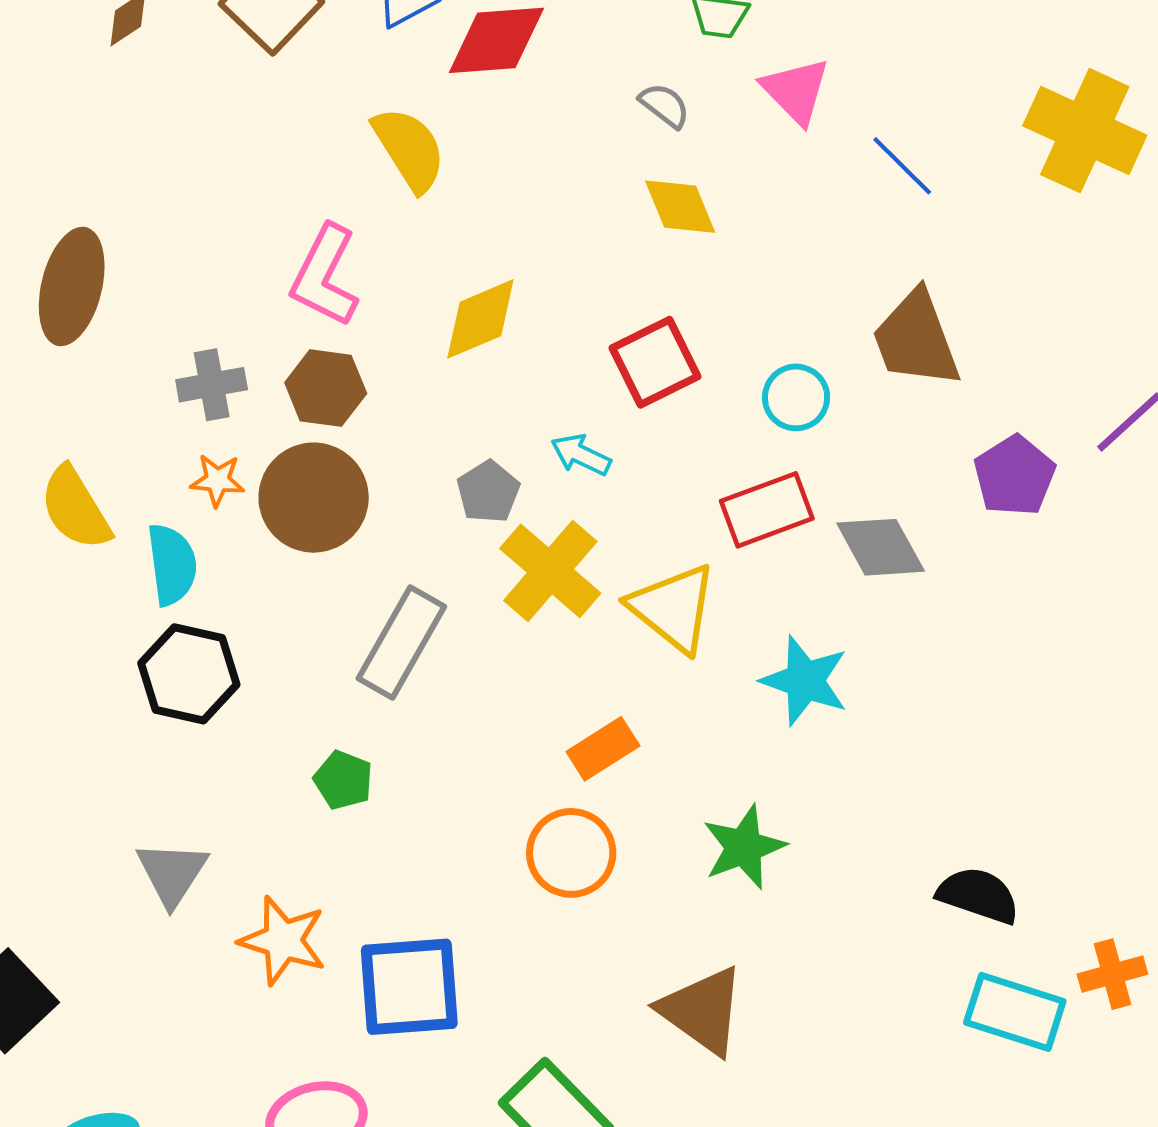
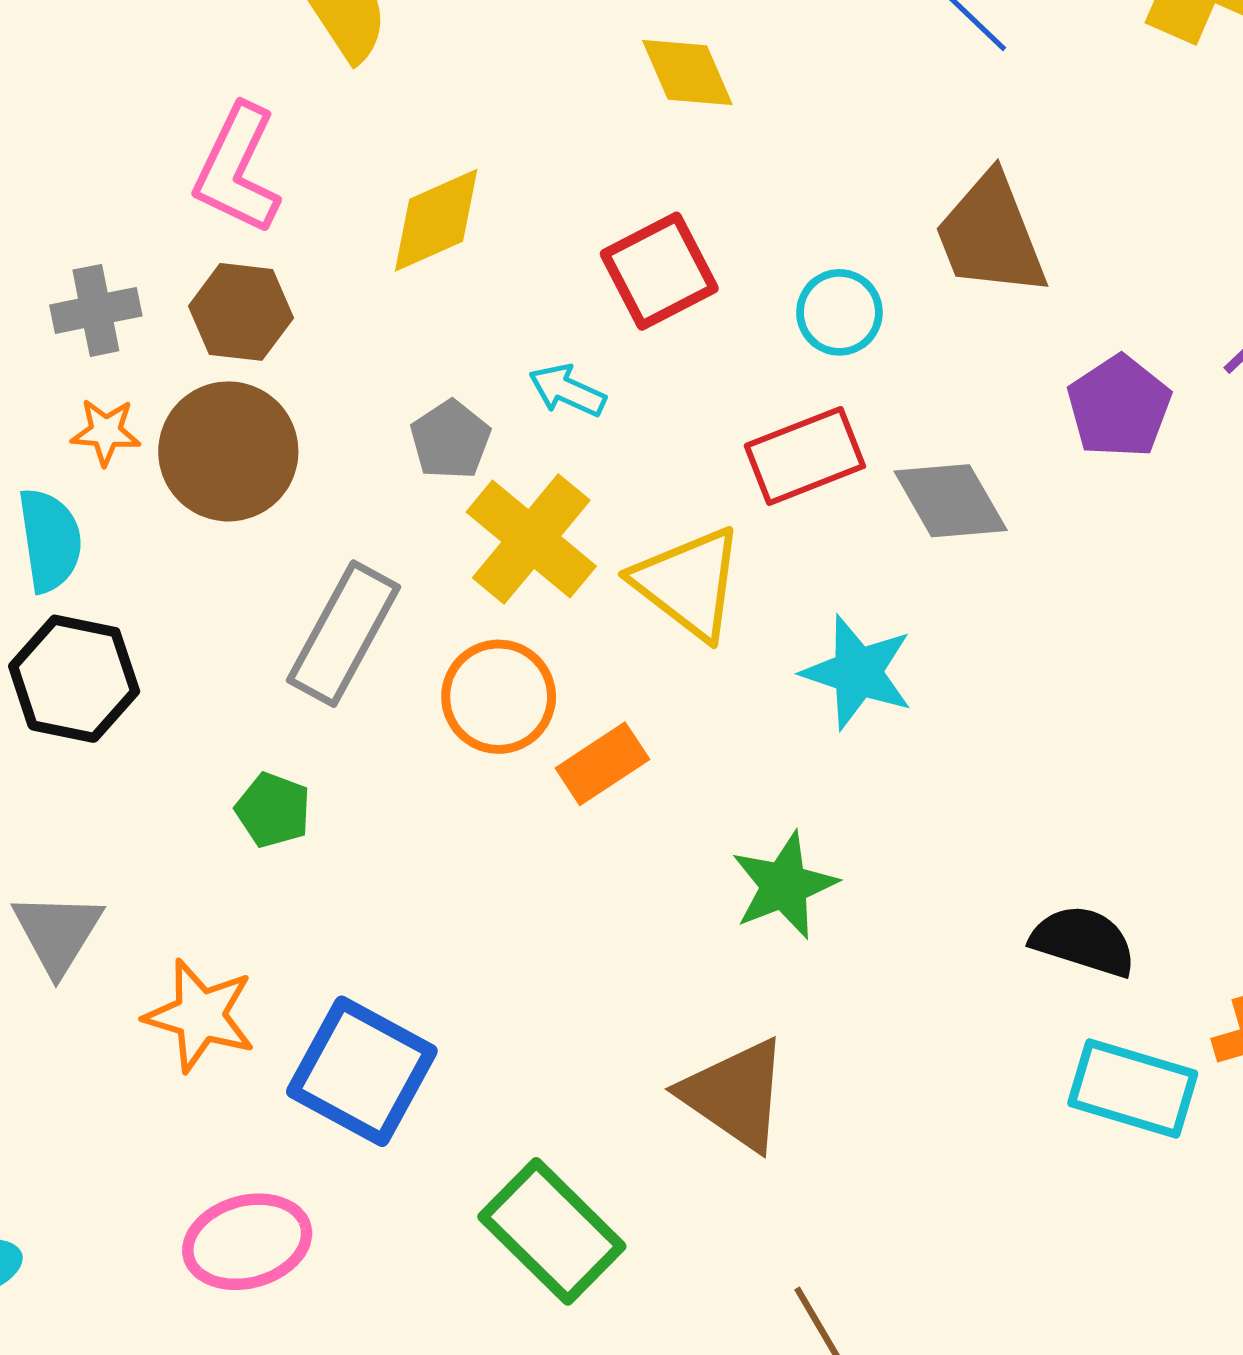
orange circle: (571, 853) -> (499, 697), moved
blue square: (409, 987) -> (362, 1071), turned 34

